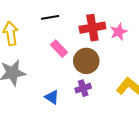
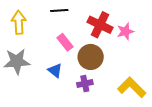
red cross: (92, 28) -> (100, 25), turned 30
blue triangle: (52, 97) -> (55, 70), moved

